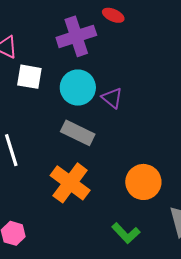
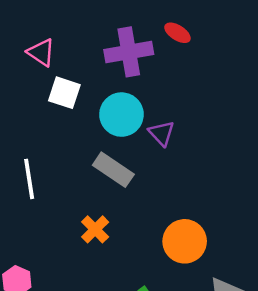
orange cross: (70, 183) -> (95, 229), size x0.6

